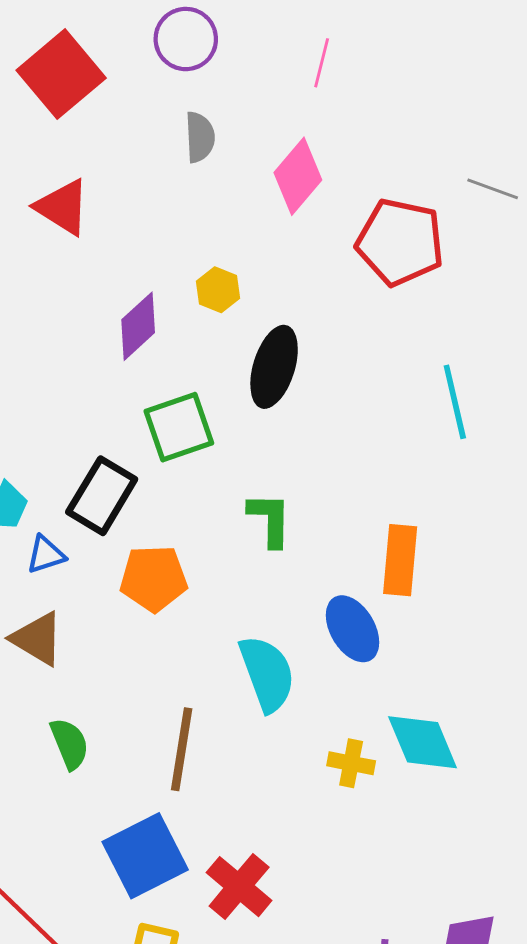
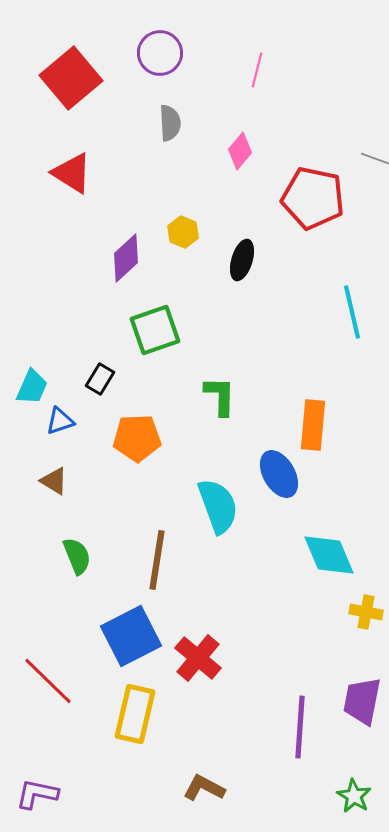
pink diamond: (298, 176) -> (240, 151), size x0.7
black ellipse: (274, 367) -> (242, 260), moved, size x0.7
black rectangle: (102, 496) -> (100, 379), size x0.6
brown triangle: (37, 639) -> (54, 481), size x0.7
yellow cross: (351, 763) -> (366, 612), moved

